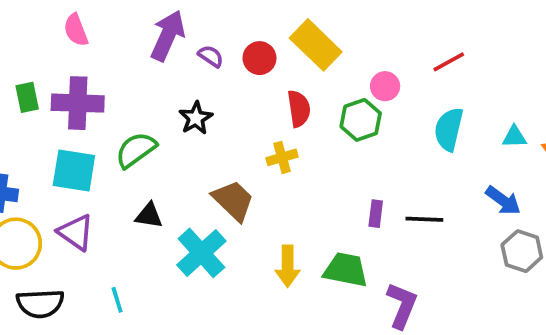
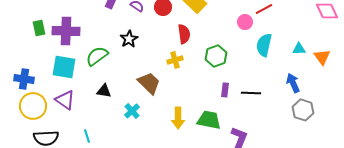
pink circle: (385, 86) -> (245, 22), moved
green hexagon: (361, 120) -> (216, 56), moved
blue arrow: (503, 200) -> (293, 83), turned -150
cyan cross: (201, 253) -> (132, 111), size x0.6

